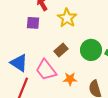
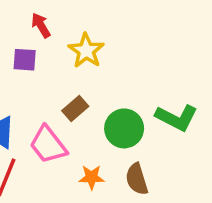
green circle: (91, 50) -> (124, 128), moved
orange star: (70, 79) -> (92, 177), moved

